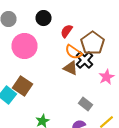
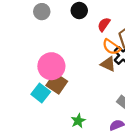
pink circle: (24, 46) -> (51, 66), moved

